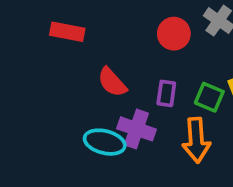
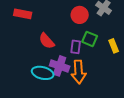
green square: (209, 97) -> (90, 39), moved
orange arrow: (196, 140) -> (79, 72), moved

